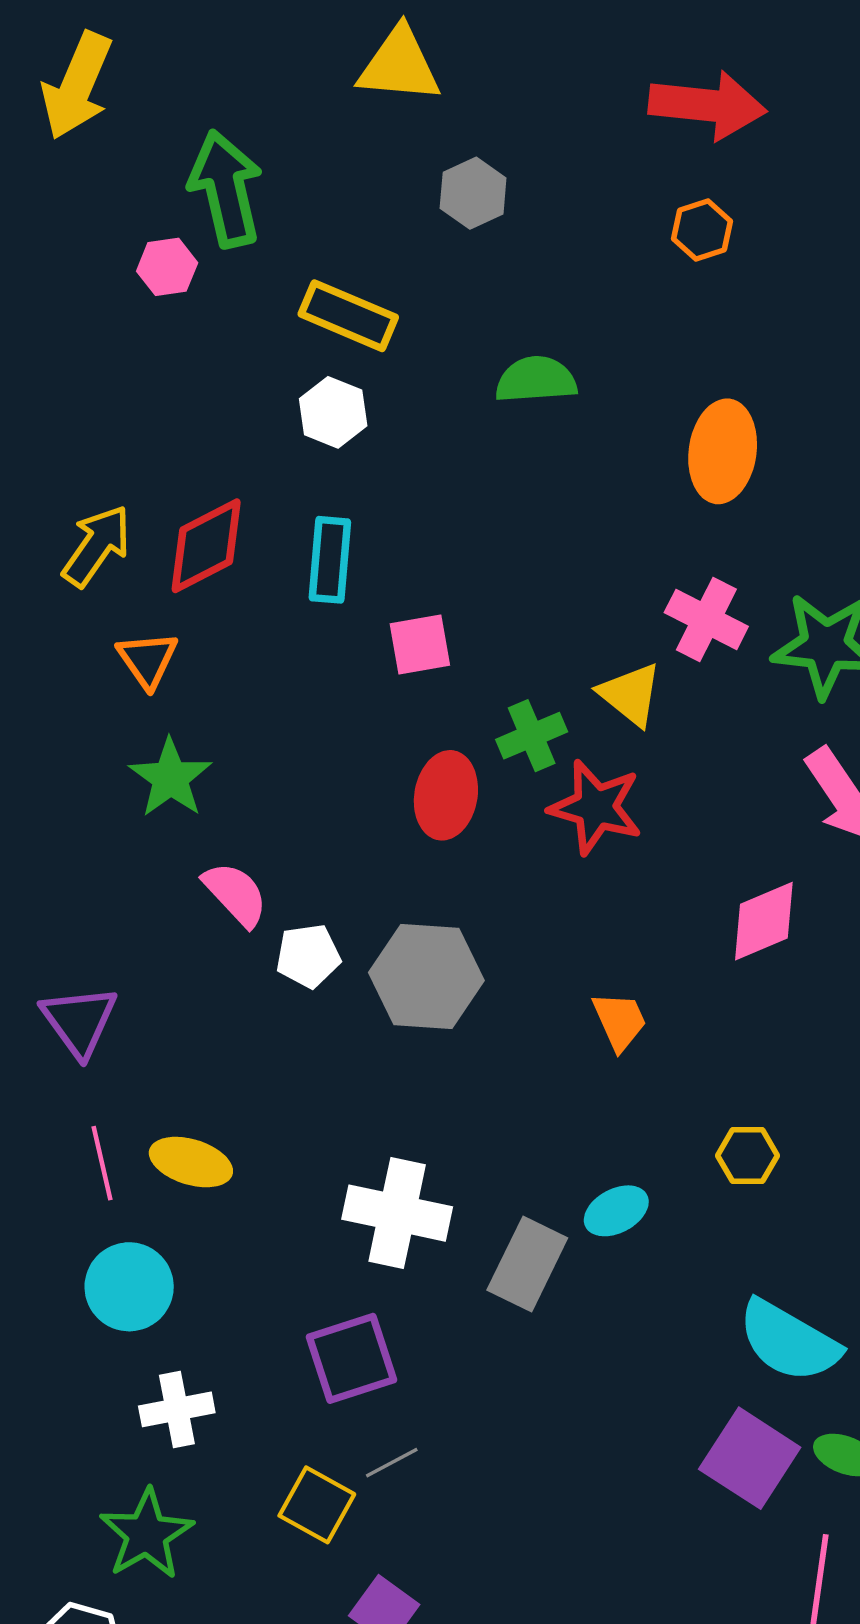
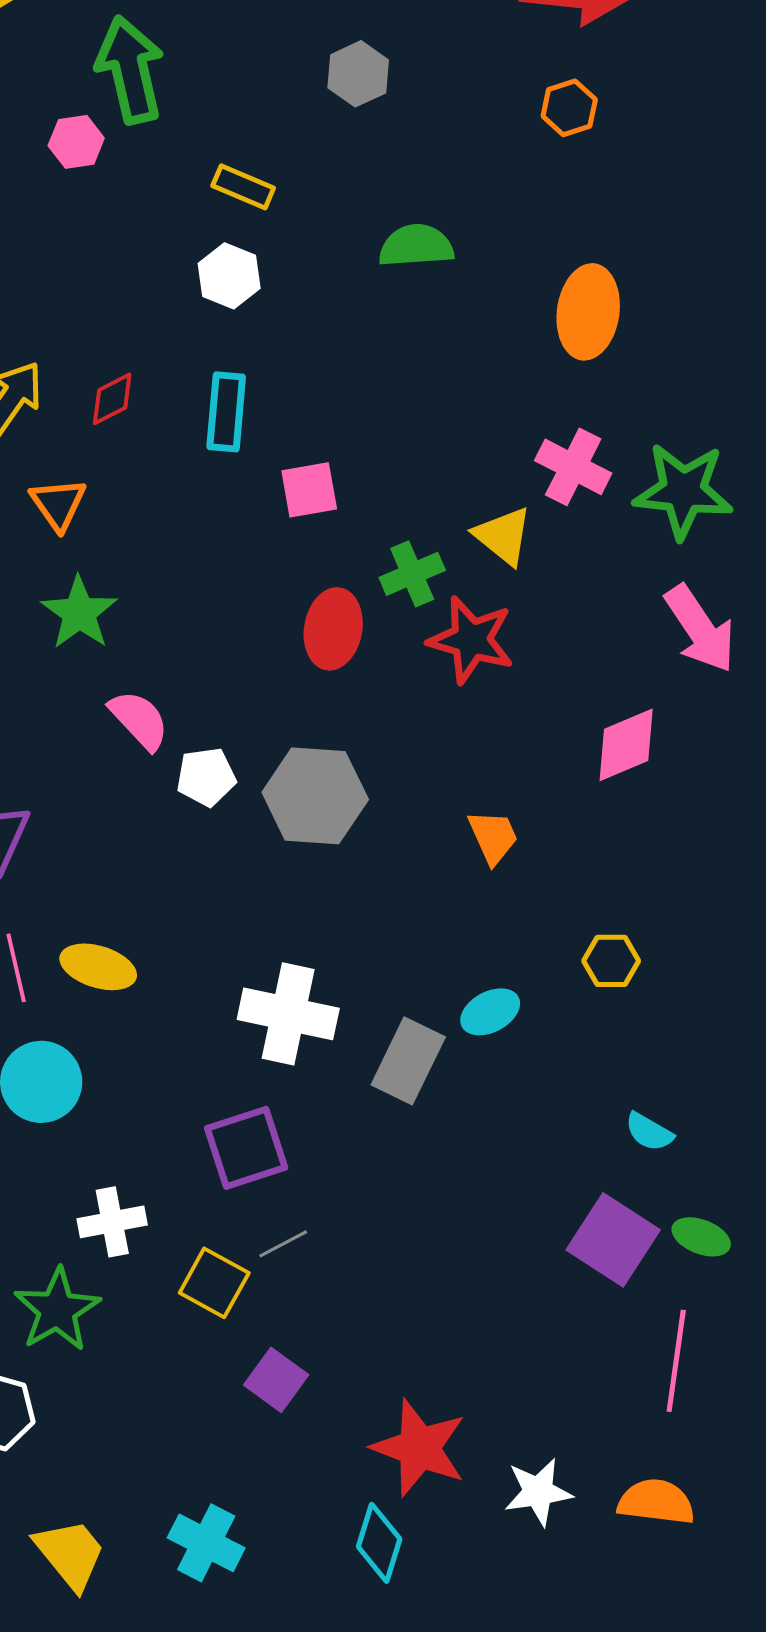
yellow rectangle: (348, 316) -> (243, 187), size x0.7
red diamond: (206, 546) -> (112, 399), size x0.6
cyan semicircle: (789, 1341) -> (649, 1132), size x0.5
white cross: (177, 1409) -> (112, 1222), moved

